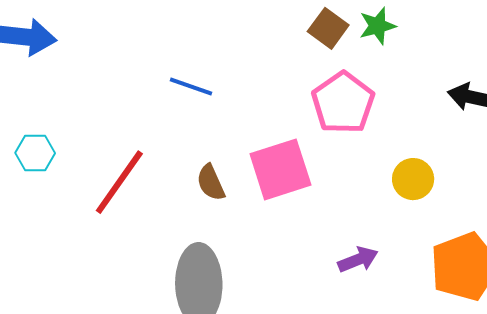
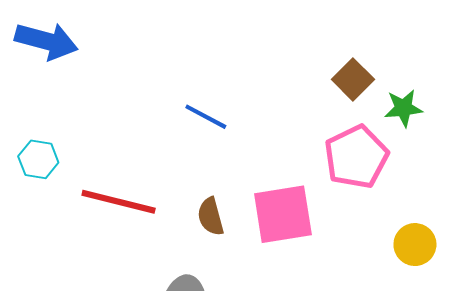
green star: (377, 26) -> (403, 108), moved
red line: (119, 182) -> (119, 202), turned 60

